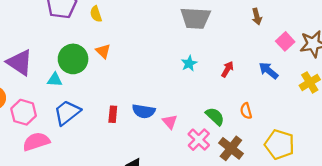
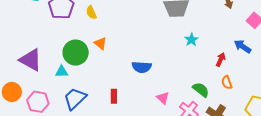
cyan star: (189, 63) -> (191, 40), moved
red arrow: (227, 69) -> (221, 60), moved
blue semicircle: (144, 111) -> (142, 67), moved

